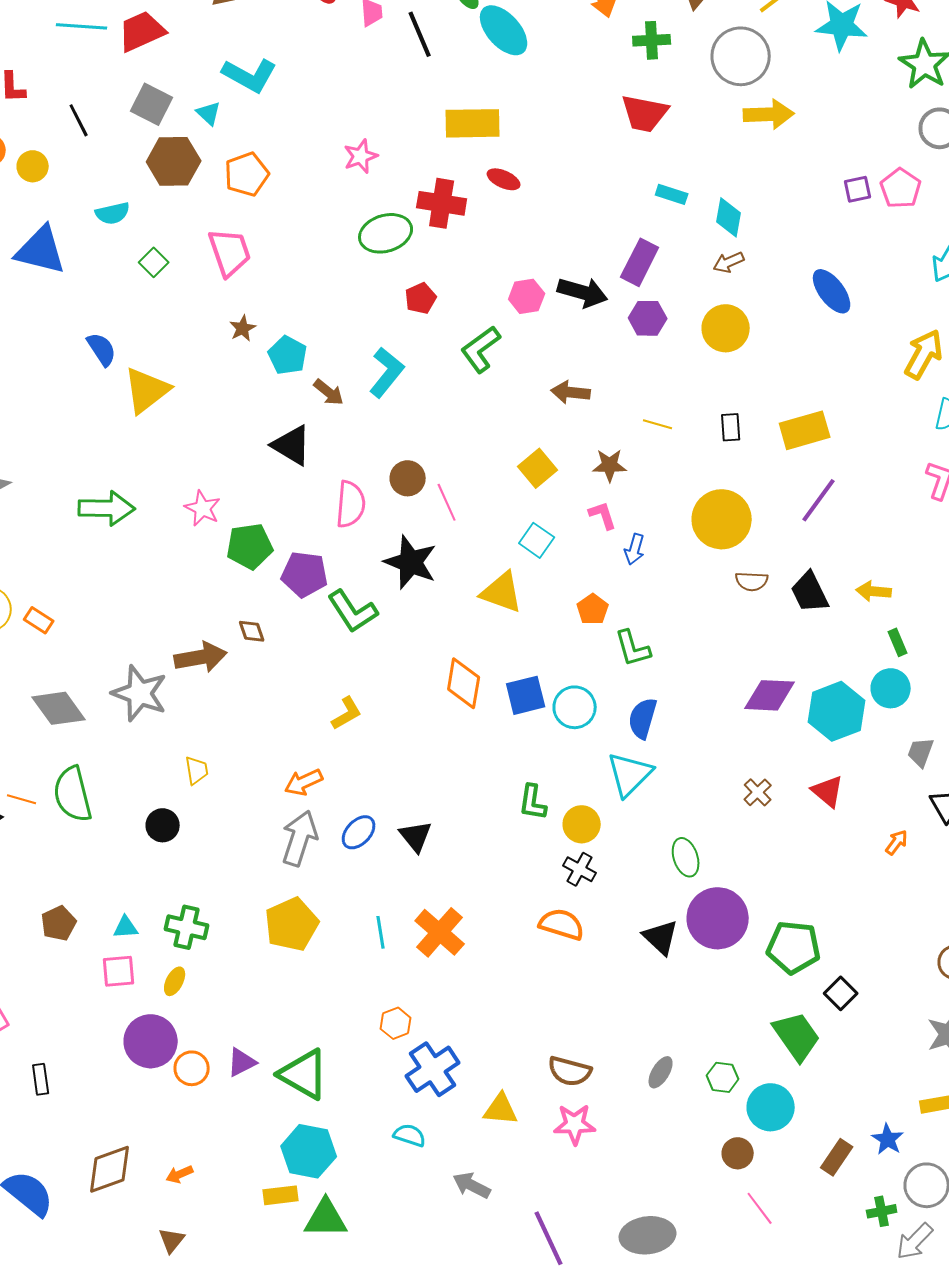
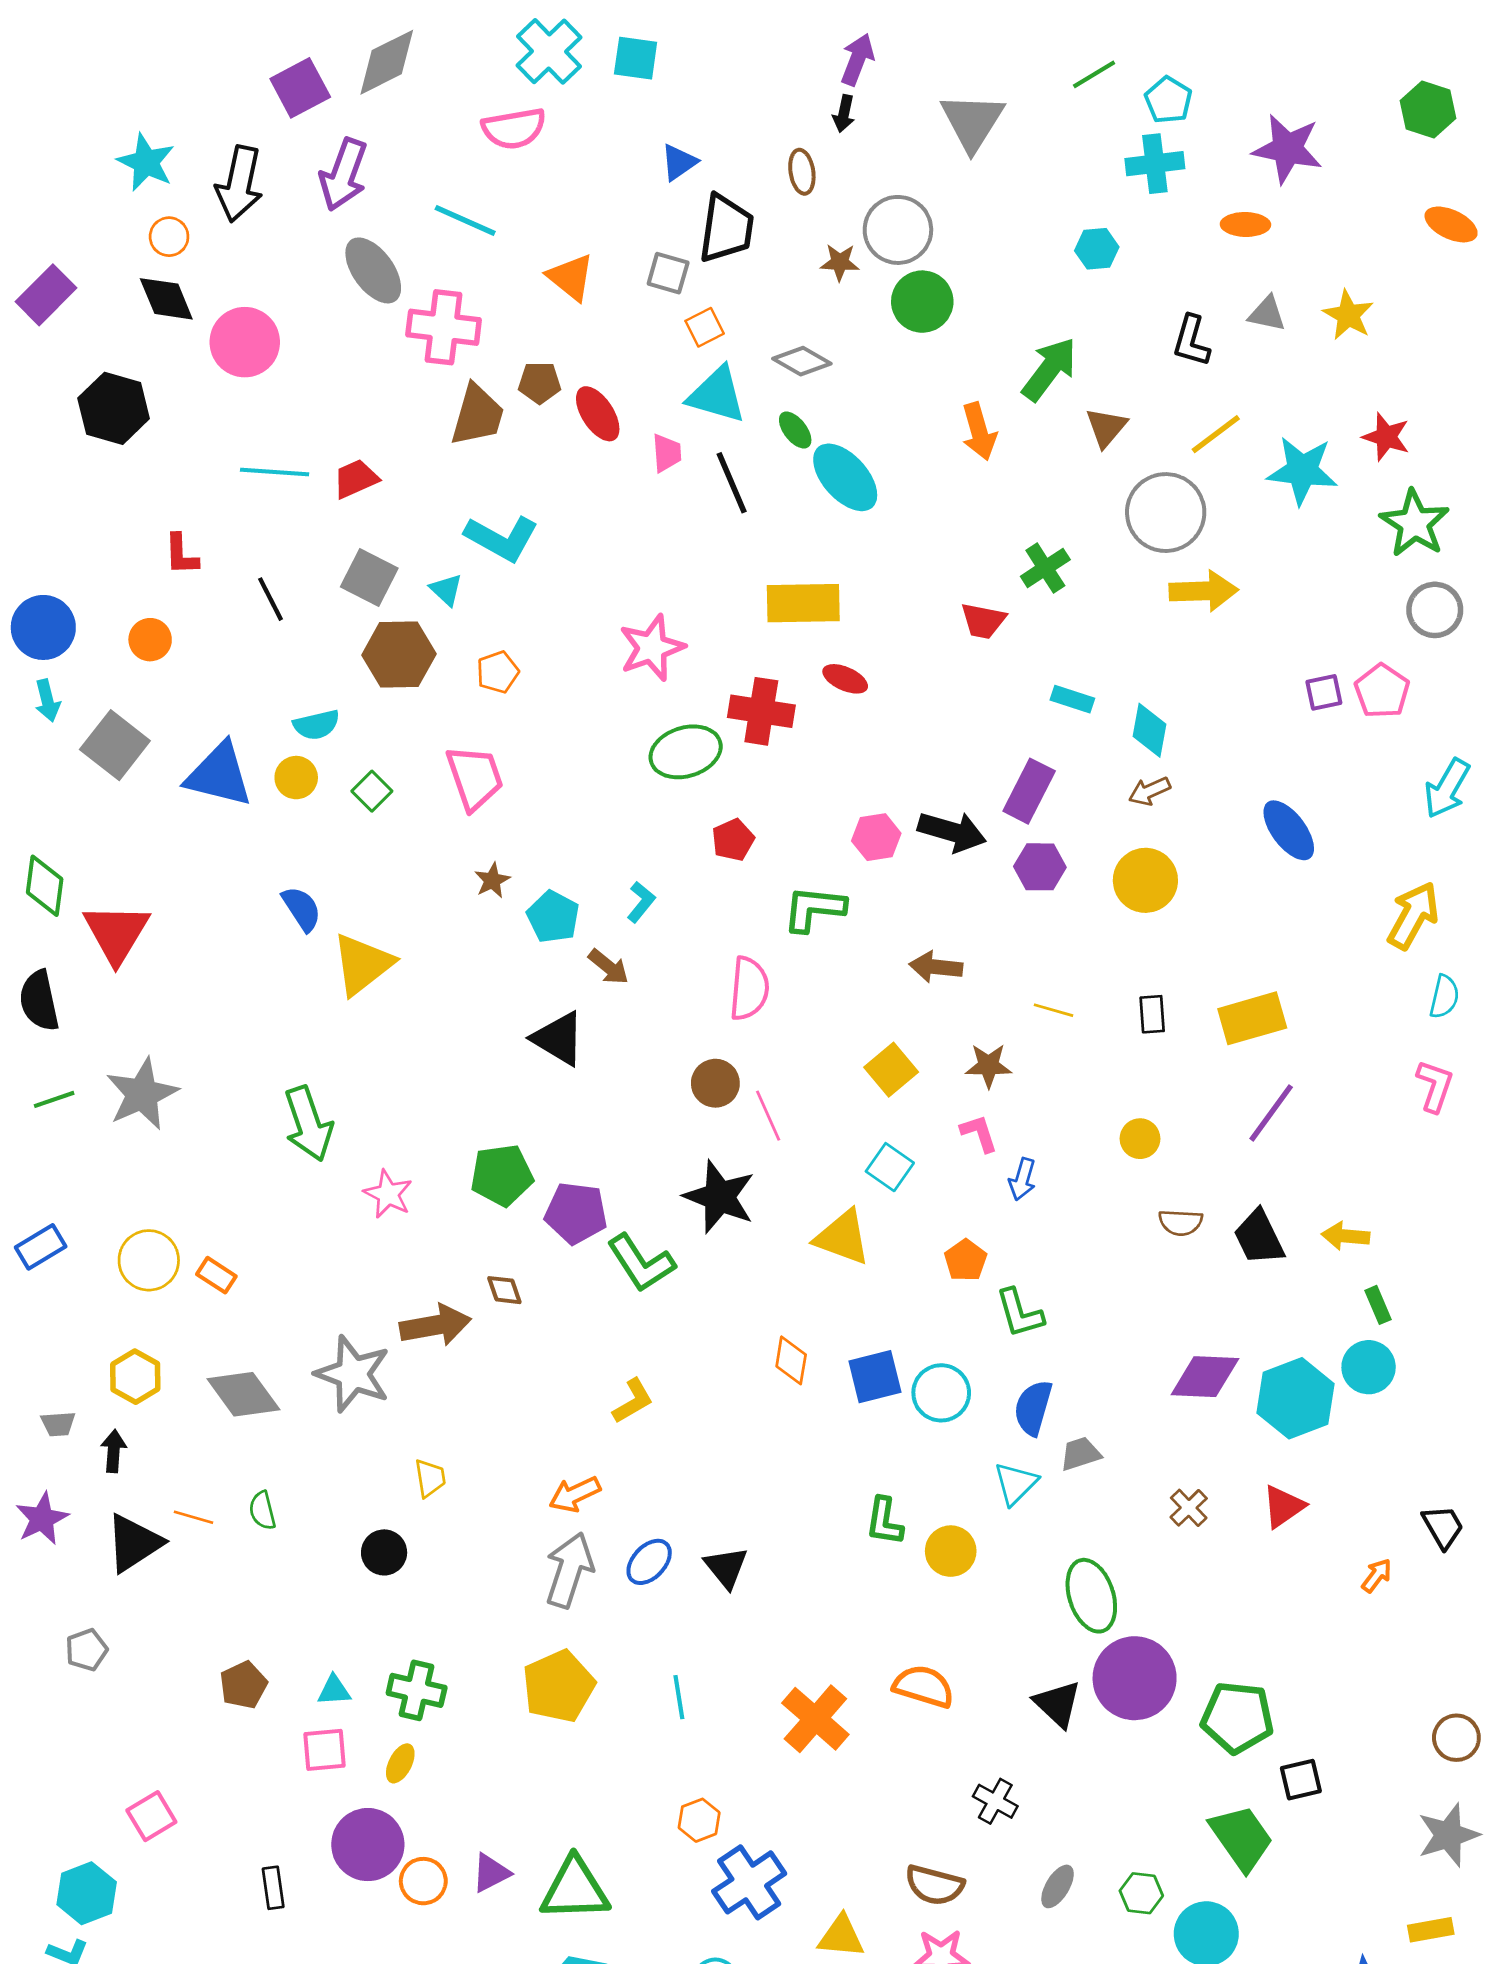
red trapezoid: (142, 31) -> (356, 479), size x0.7
green cross: (652, 40) -> (1045, 568), moved, turned -30
red trapezoid: (645, 113) -> (983, 621), moved, size x0.7
pink star: (361, 156) -> (652, 648), size x1.4
yellow circle: (33, 166) -> (296, 778), moved
orange pentagon: (247, 174) -> (498, 672), size x0.7
green L-shape: (481, 349) -> (814, 909), turned 42
cyan L-shape: (387, 372) -> (641, 902), moved, size x0.6
pink semicircle: (351, 504) -> (749, 989), moved
green arrow: (107, 508) -> (308, 1124), turned 70
pink star: (203, 508) -> (388, 1194), moved
yellow circle: (722, 519) -> (1140, 1139), size x0.5
orange diamond: (464, 683) -> (791, 1360), size x0.7
gray trapezoid: (921, 752) -> (1080, 1454), moved, turned 52
cyan triangle: (630, 774) -> (1016, 1483), size x0.7
red triangle: (828, 791) -> (1283, 1506), turned 45
green semicircle: (73, 794) -> (262, 1511), size x0.5
green ellipse: (686, 857) -> (1091, 1596), size x1.4
black cross: (580, 869) -> (995, 1801), moved
orange cross: (440, 932) -> (815, 1719), moved
black square: (841, 993) -> (1301, 1780), turned 32
green triangle: (304, 1074) -> (575, 1889), turned -32
black rectangle: (41, 1079) -> (273, 1888), moved

